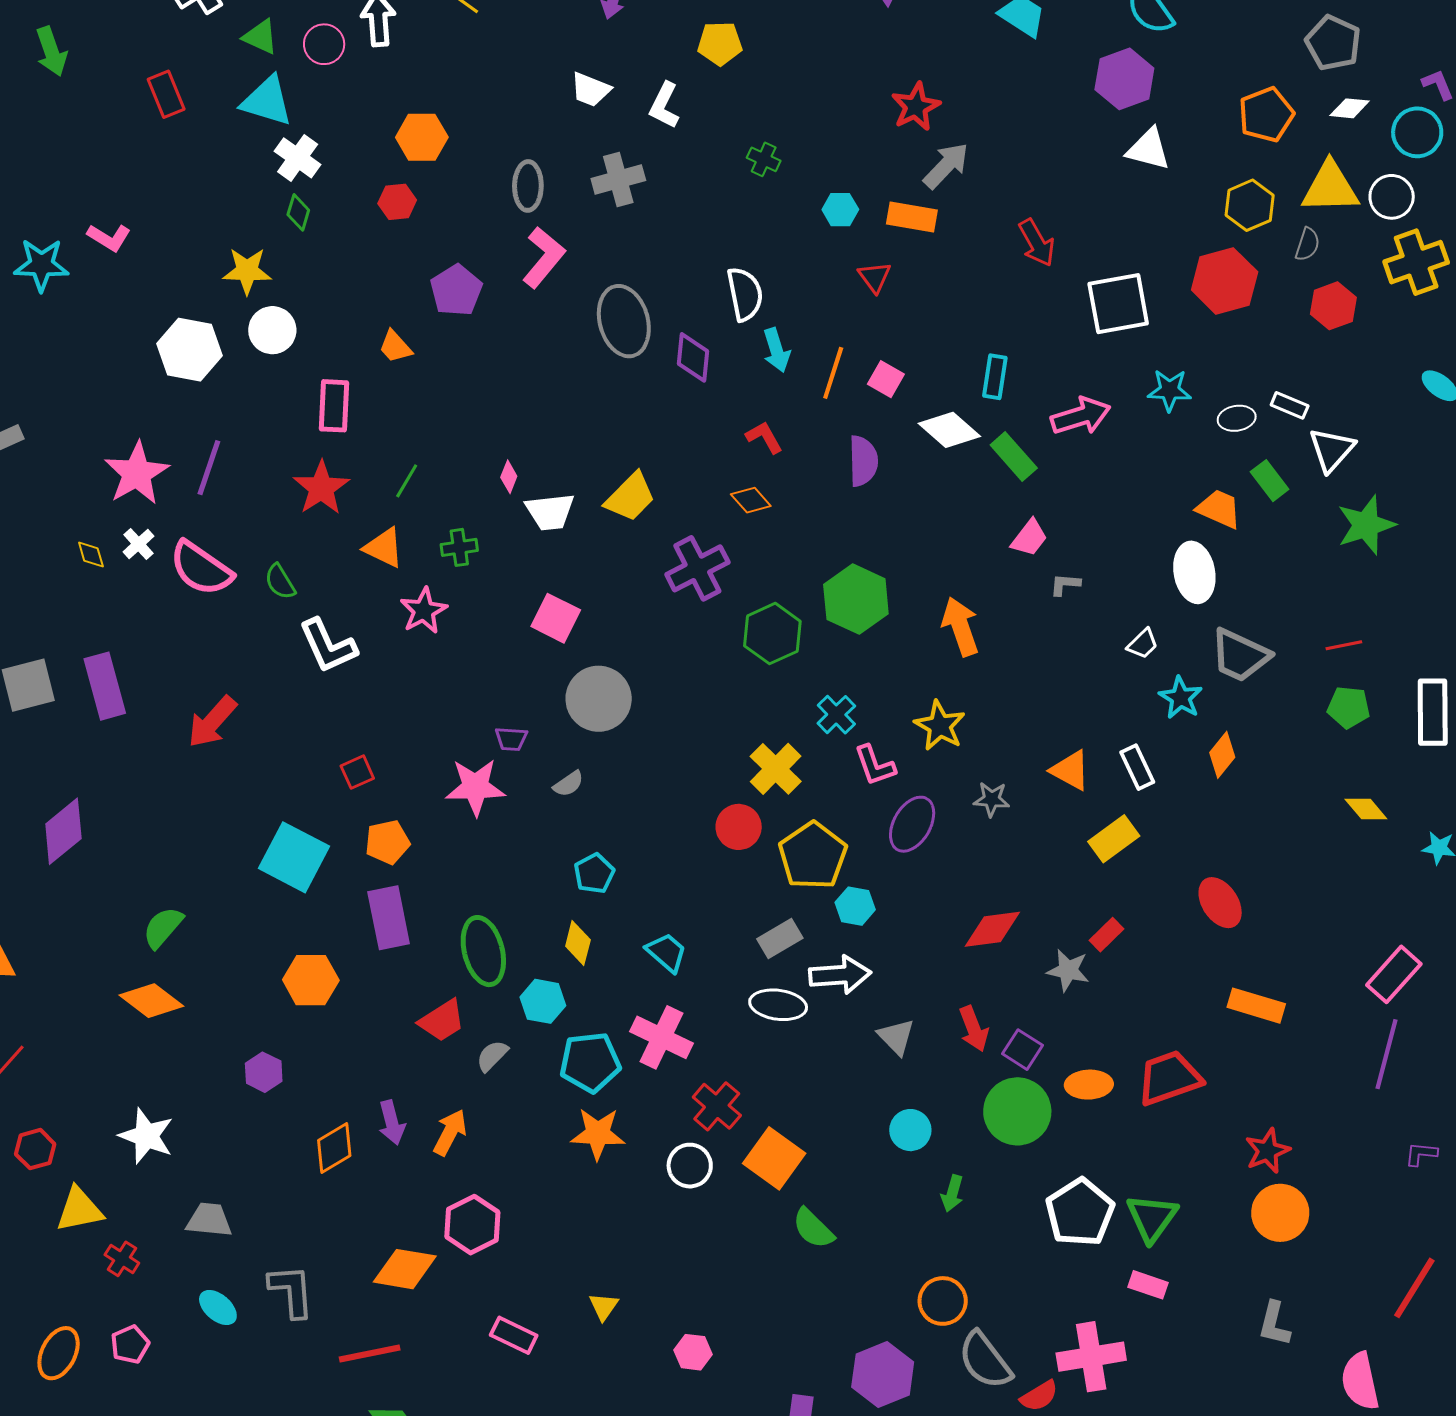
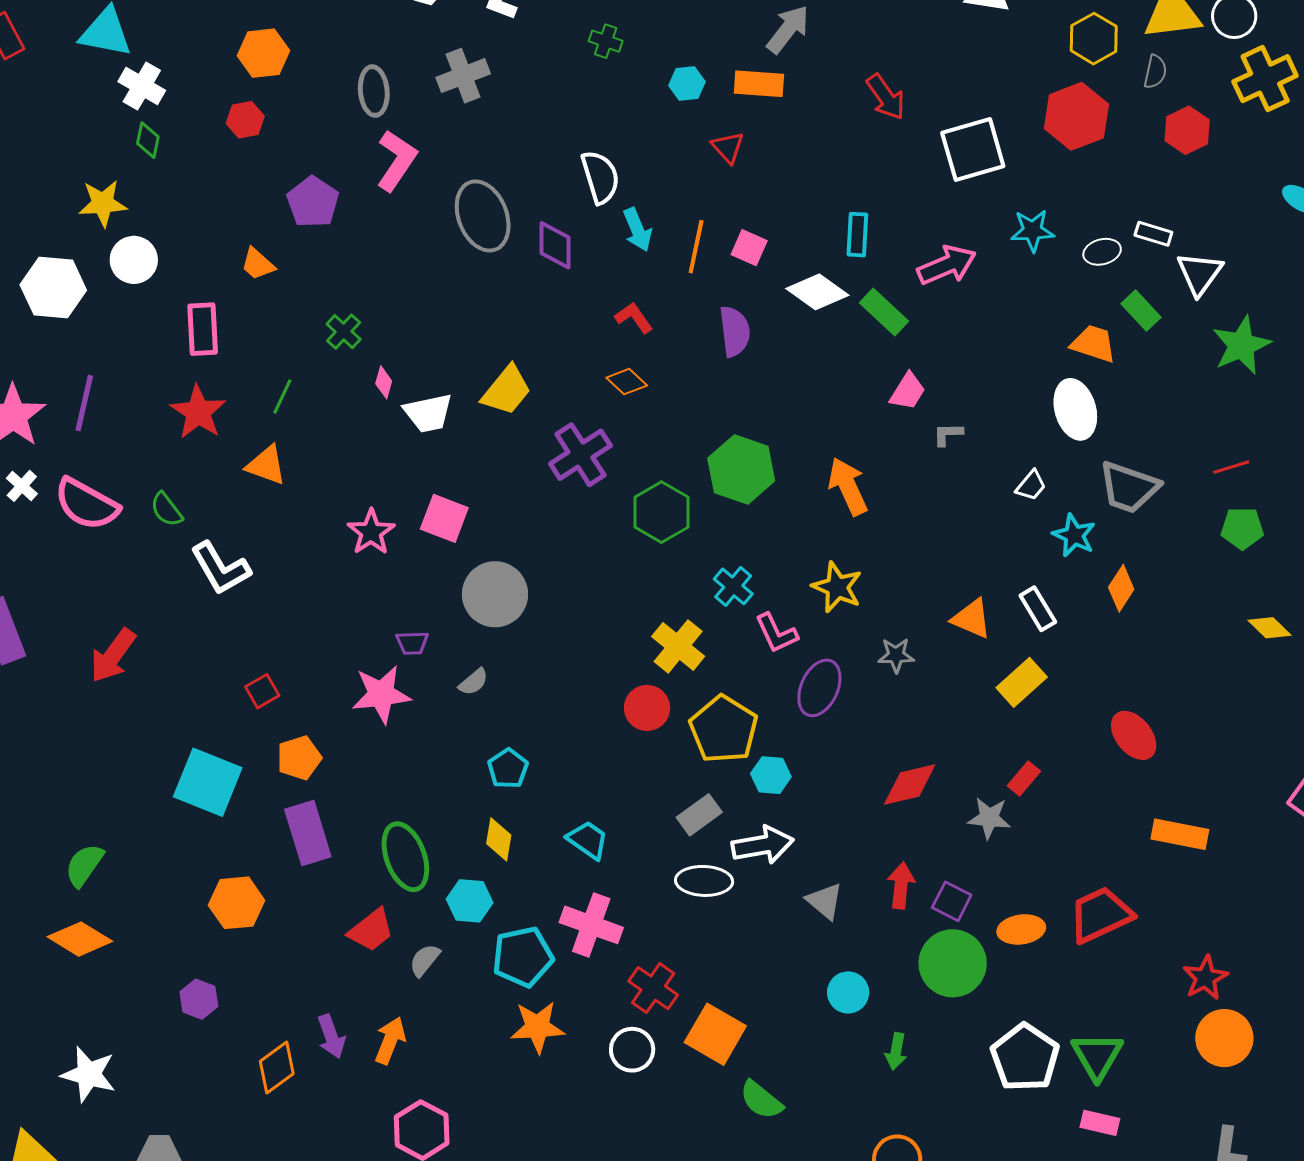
green cross: (459, 547) -> (344, 332), moved, turned -33
pink star: (424, 611) -> (371, 532), moved
red arrow: (974, 1029) -> (901, 885), turned -147

